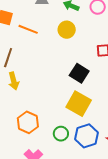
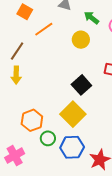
orange line: (28, 29) -> (44, 29), turned -72
orange hexagon: (28, 122) -> (32, 120), moved

